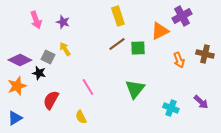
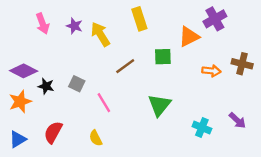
brown line: (117, 44) -> (125, 66), moved
yellow arrow: (65, 49) -> (100, 34), moved, size x1.5
gray square: (48, 57) -> (77, 84), moved
orange arrow: (179, 60) -> (211, 71), turned -63
red semicircle: (51, 100) -> (53, 132), moved

